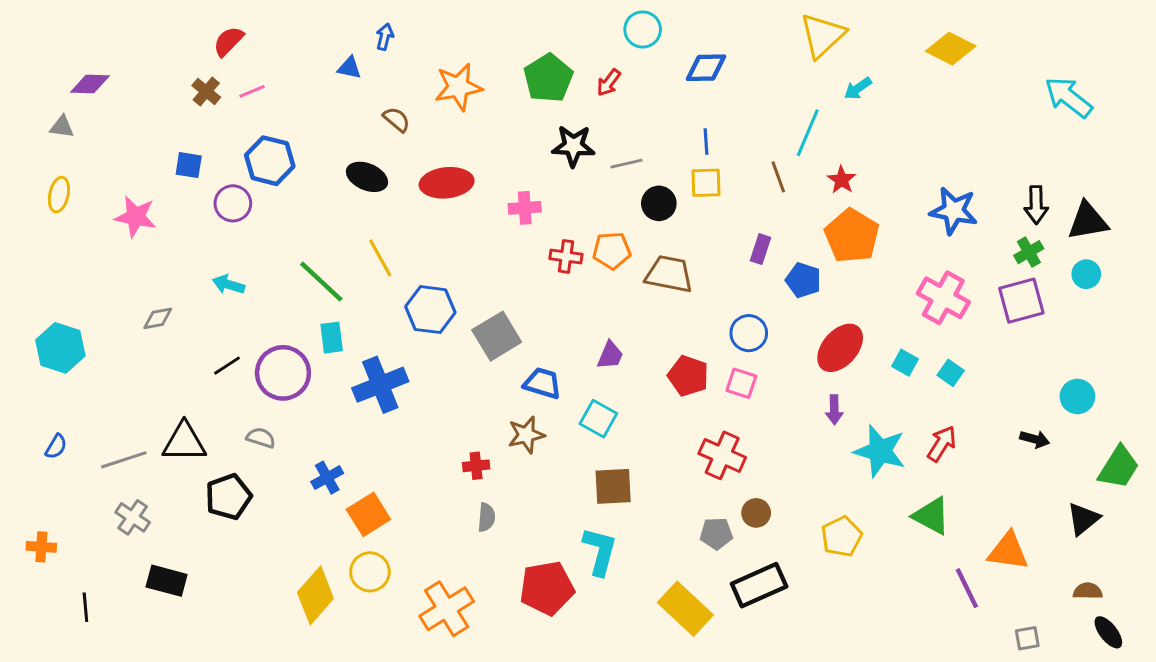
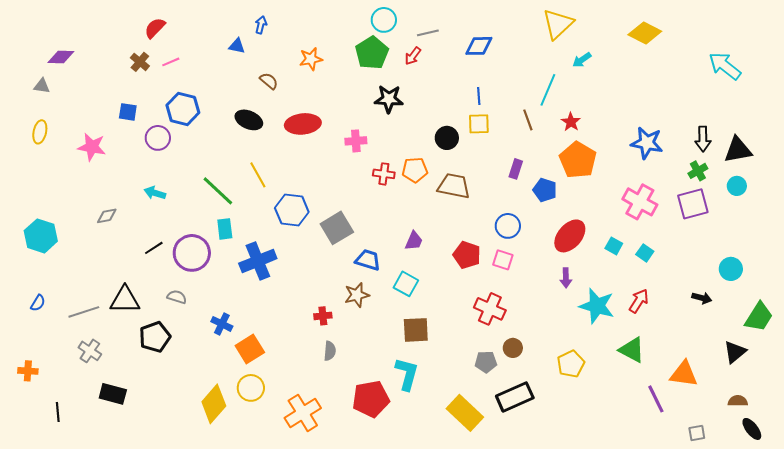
cyan circle: (643, 29) -> (384, 20), moved
orange star: (458, 87) -> (311, 59), size x0.7
gray line: (626, 164) -> (428, 33), moved
blue cross: (327, 478) -> (222, 324), turned -35

